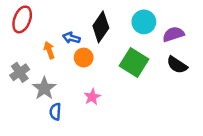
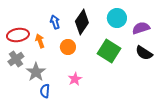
red ellipse: (22, 19) -> (18, 35), moved, turned 60
blue arrow: (71, 38) -> (55, 22), moved, turned 56

